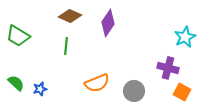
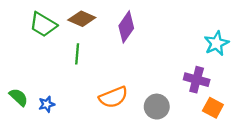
green trapezoid: (18, 36) -> (43, 25), moved

